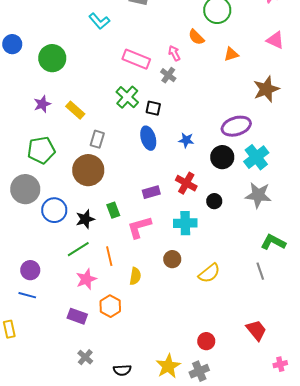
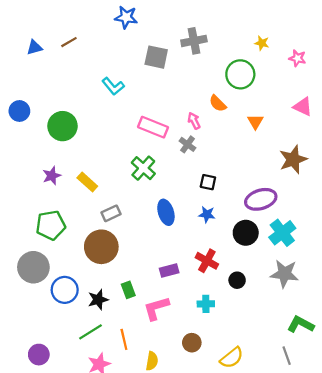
orange triangle: (231, 54) -> (255, 122), turned -42
black square: (153, 108) -> (208, 182), moved
gray rectangle: (97, 139) -> (111, 213), turned 48
cyan cross: (185, 223) -> (206, 304), size x0.7

